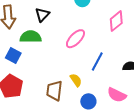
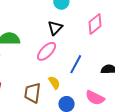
black triangle: (42, 15) -> (55, 28), moved
pink ellipse: (75, 39) -> (47, 51), moved

